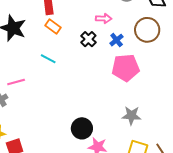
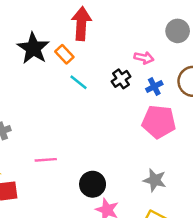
orange rectangle: (53, 26) -> (64, 54), moved
cyan line: (48, 59) -> (79, 82), moved
pink line: (16, 82) -> (46, 160), moved

